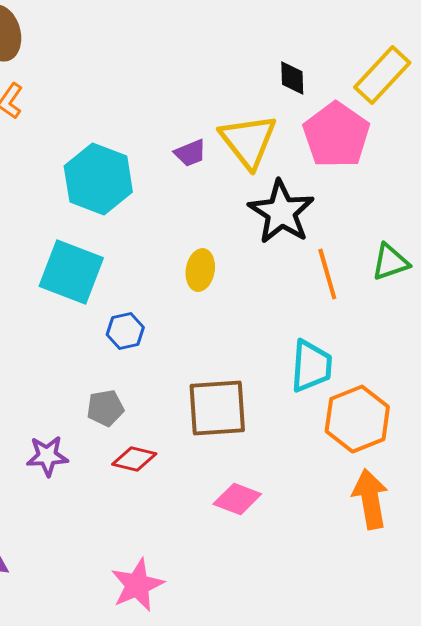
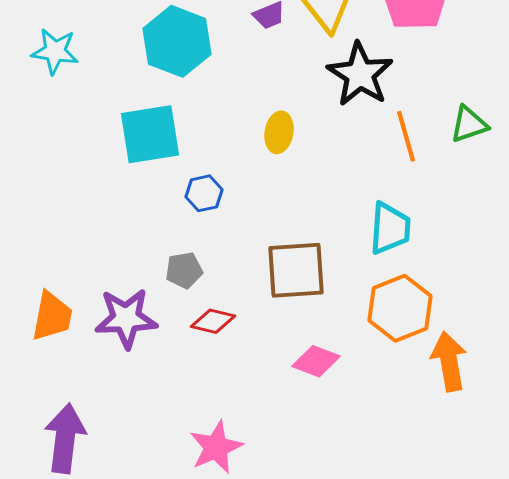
cyan square: (71, 272) -> (150, 134), turned -30
orange hexagon: (357, 419) -> (400, 308), moved
purple star: (47, 456) -> (126, 318), size x1.5

